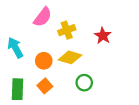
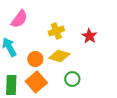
pink semicircle: (43, 17) -> (19, 19), moved
orange square: (45, 86) -> (36, 82), size x1.5

